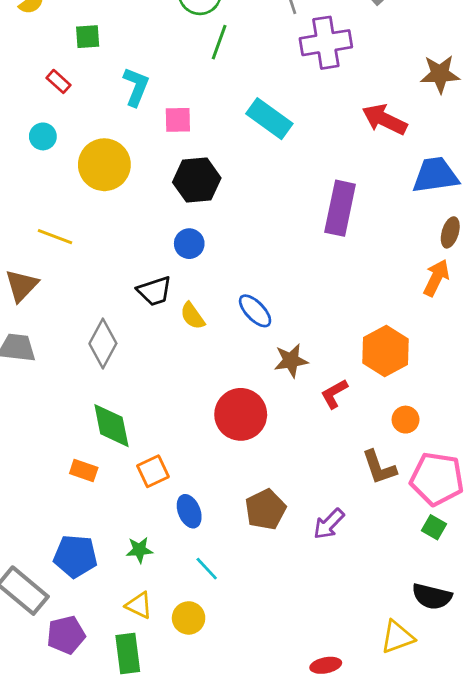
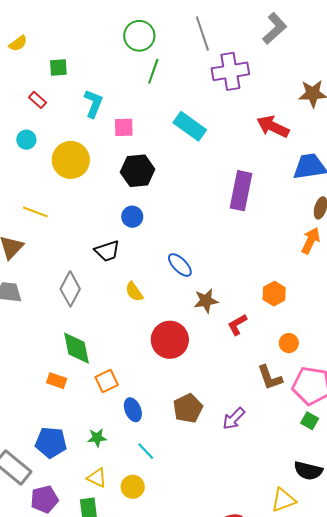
yellow semicircle: (193, 316) -> (134, 292), moved
orange hexagon: (386, 351) -> (274, 294), size x0.7

